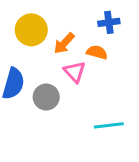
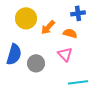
pink triangle: (75, 72) -> (65, 54), moved

